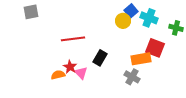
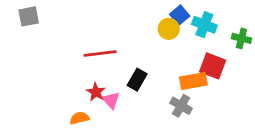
gray square: (31, 12) -> (29, 16), moved
orange semicircle: (58, 75) -> (79, 118), moved

